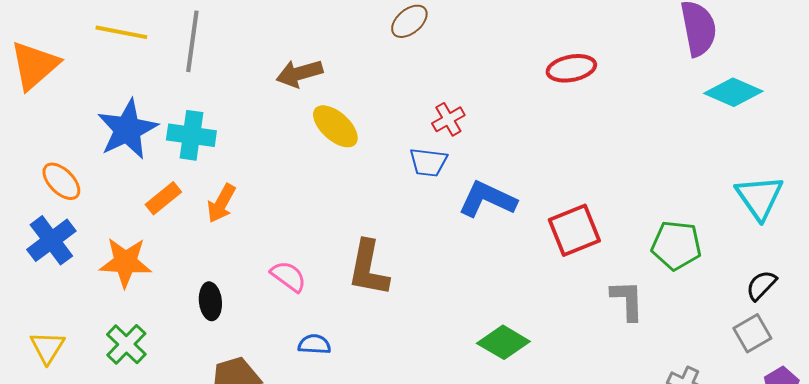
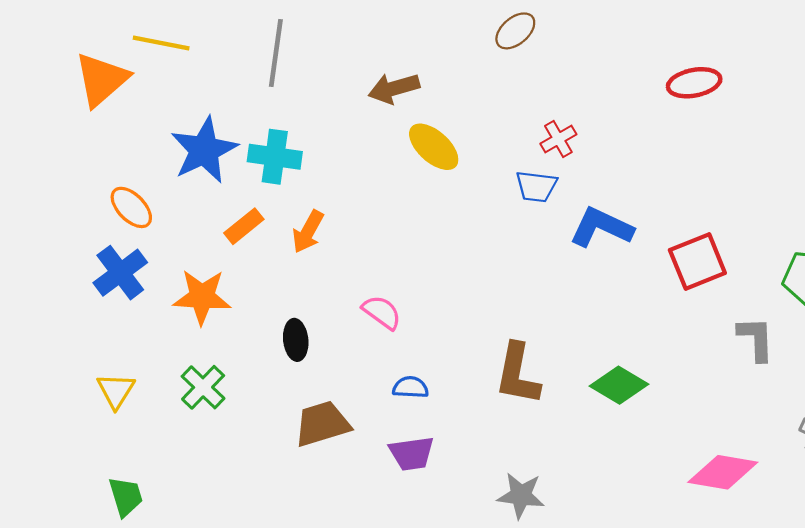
yellow line: (121, 32) -> (161, 43), moved
brown L-shape: (368, 268) -> (518, 374), moved

